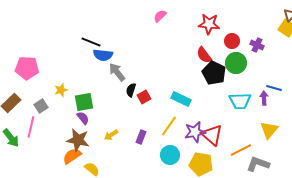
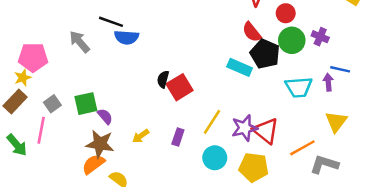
purple cross: (257, 45) -> (320, 37), moved
gray arrow: (117, 72) -> (80, 42), moved
yellow star: (61, 90) -> (23, 78), moved
red square: (144, 97) -> (180, 87), size x1.5
cyan rectangle: (181, 99) -> (240, 67), moved
green square: (84, 102) -> (86, 104), moved

